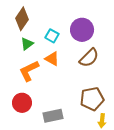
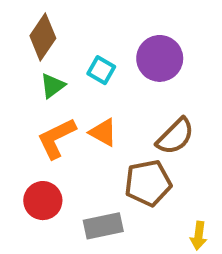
brown semicircle: (89, 58) -> (175, 136), moved
orange triangle: (52, 59) -> (103, 132), moved
brown pentagon: (92, 99) -> (148, 183), moved

